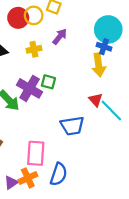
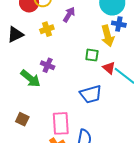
blue cross: (104, 47) -> (119, 24), moved
green square: (48, 82) -> (92, 55), moved
purple cross: (30, 88) -> (48, 65), size x0.6

